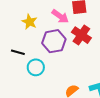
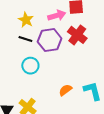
pink arrow: (60, 16) -> (57, 15), turned -54
black line: (18, 52) -> (25, 39), moved

